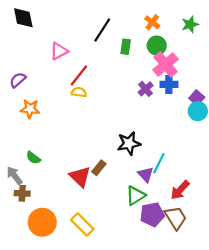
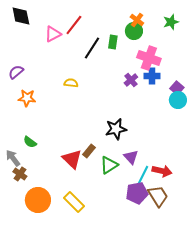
black line: (102, 30) -> (92, 48), moved
green circle: (157, 46) -> (134, 31), moved
pink triangle: (59, 51) -> (53, 34), moved
pink cross: (166, 64) -> (149, 58), turned -30
red line: (79, 76) -> (74, 25), moved
cyan line: (159, 163) -> (143, 175), moved
red arrow: (180, 190) -> (162, 171), turned -120
brown cross: (22, 193) -> (20, 174), turned 32
green triangle: (136, 196) -> (109, 165), moved

